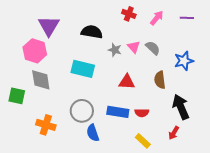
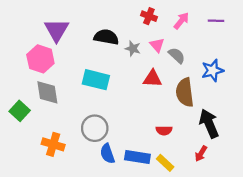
pink triangle: (134, 47) -> (157, 45), moved
gray star: (115, 50) -> (133, 49), moved
brown semicircle: (160, 80) -> (185, 92), size x1.4
red triangle: (127, 82) -> (152, 79), moved
green square: (17, 96) -> (20, 111), turned 30
blue rectangle: (118, 112) -> (137, 157), moved

